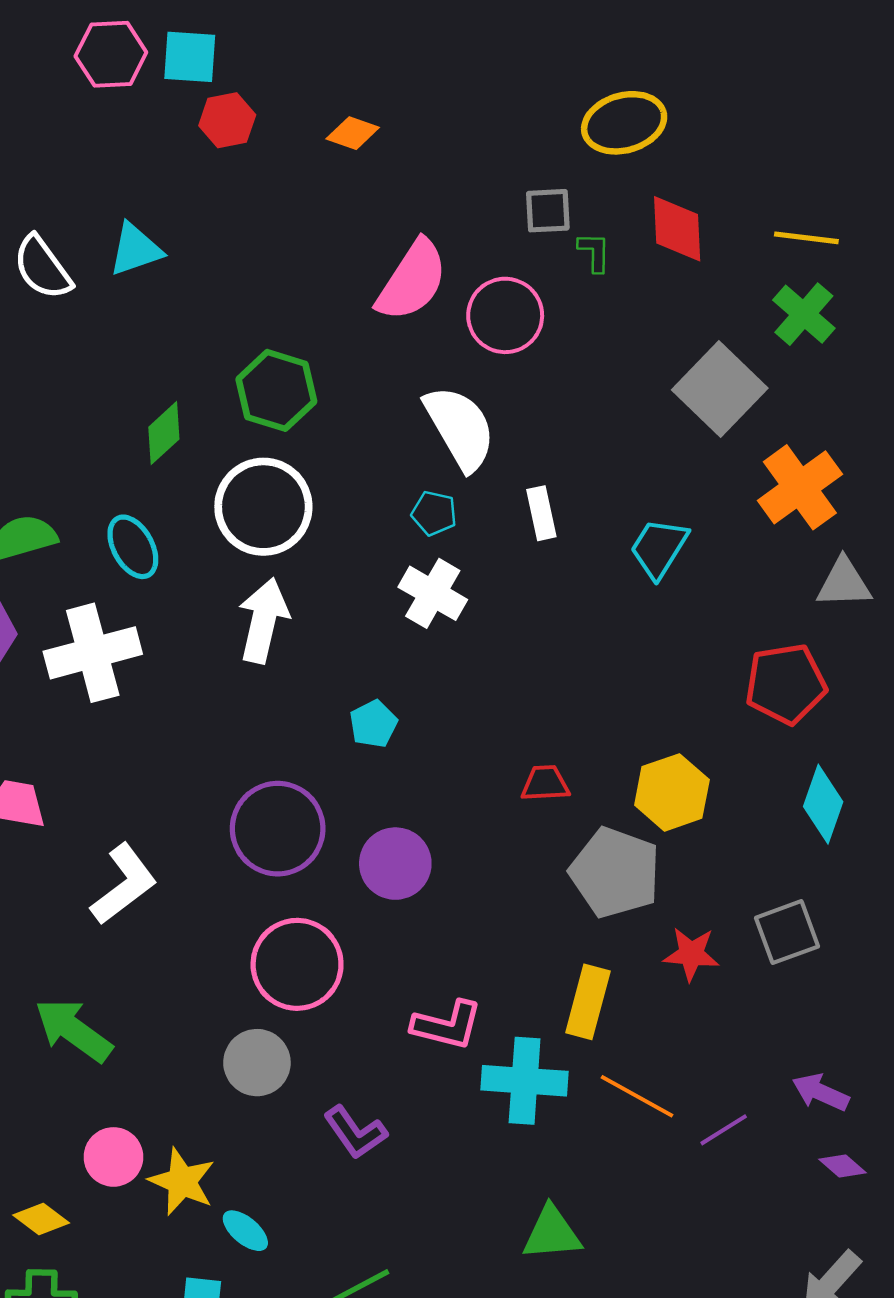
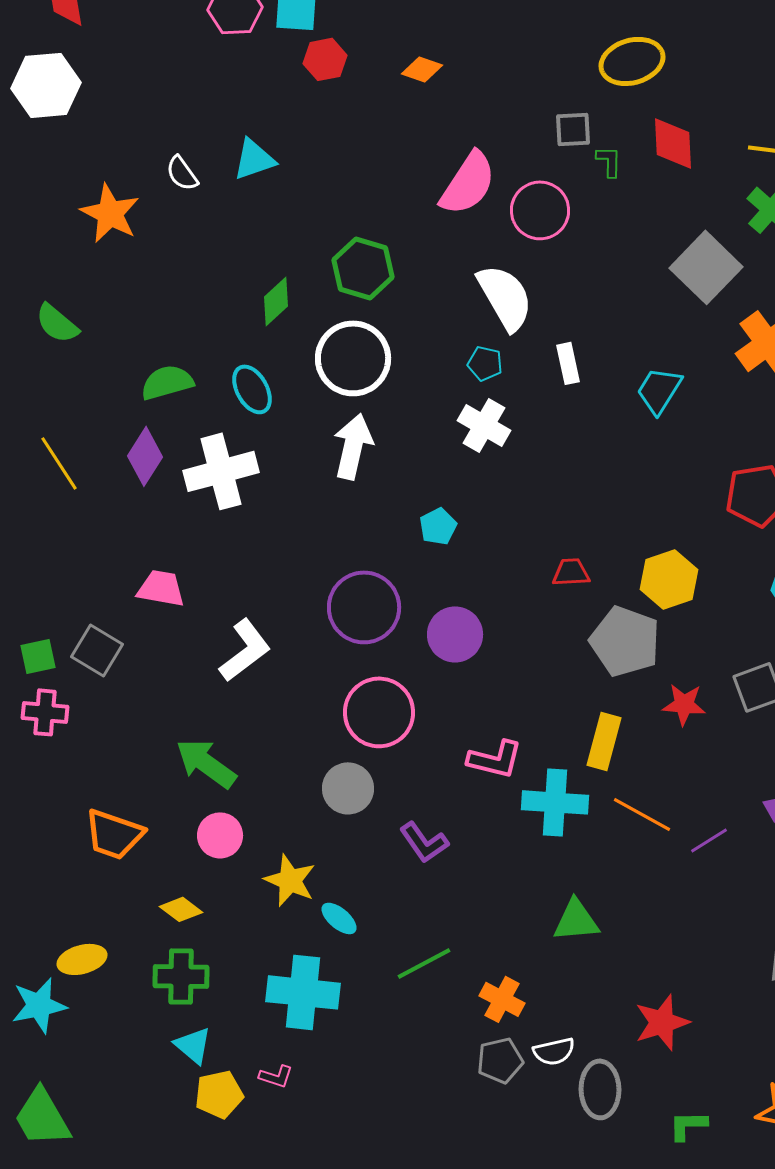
white semicircle: (42, 268) -> (182, 173), size x0.7
pink circle: (113, 1157) -> (220, 835), moved

